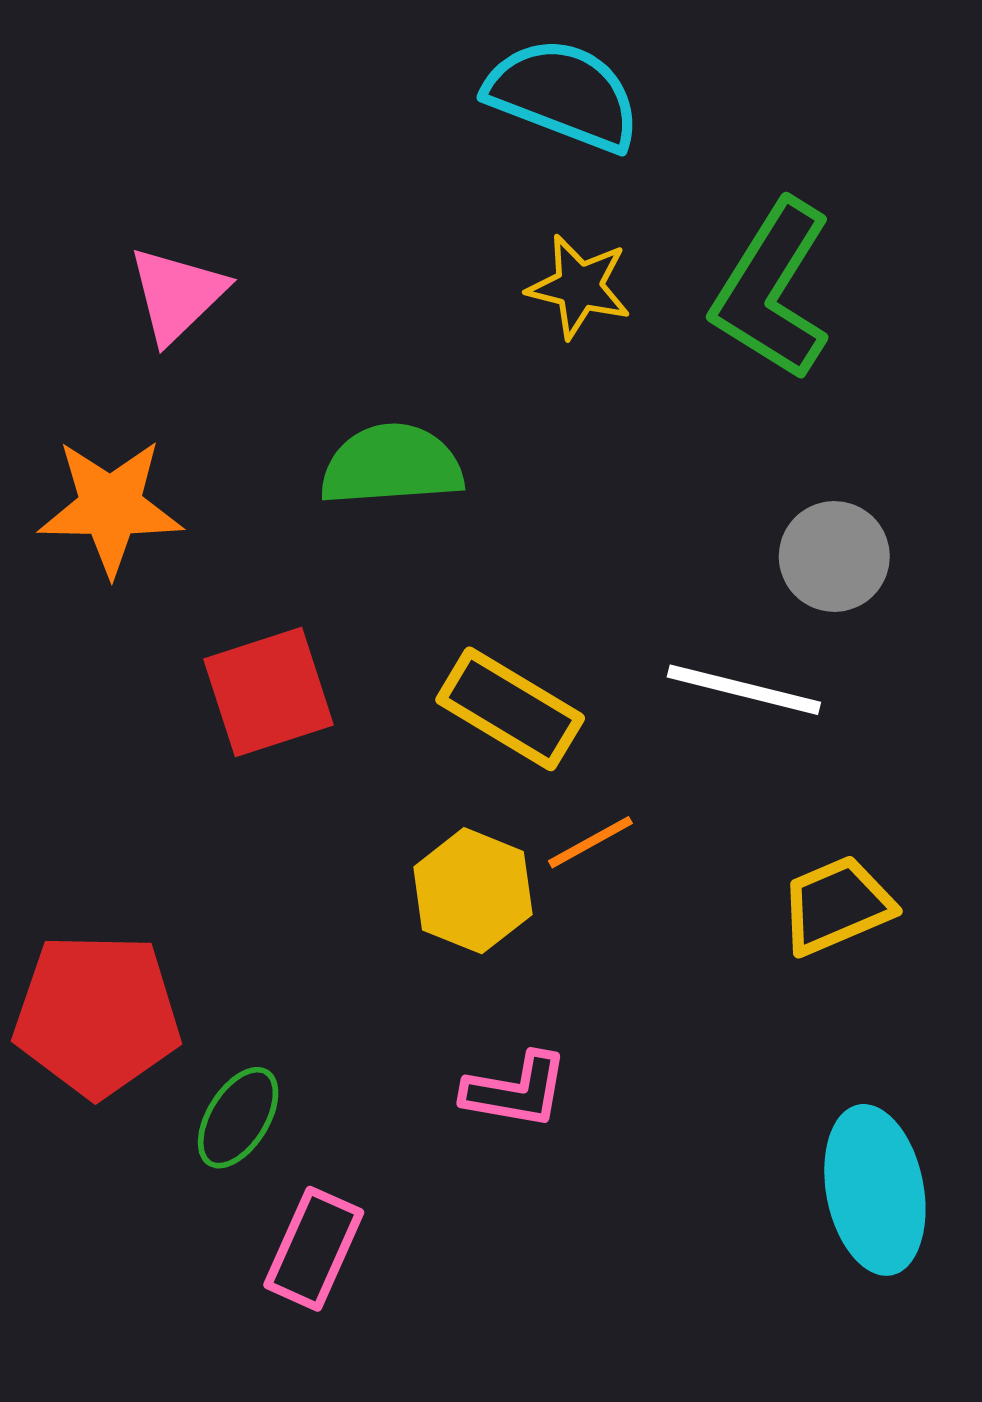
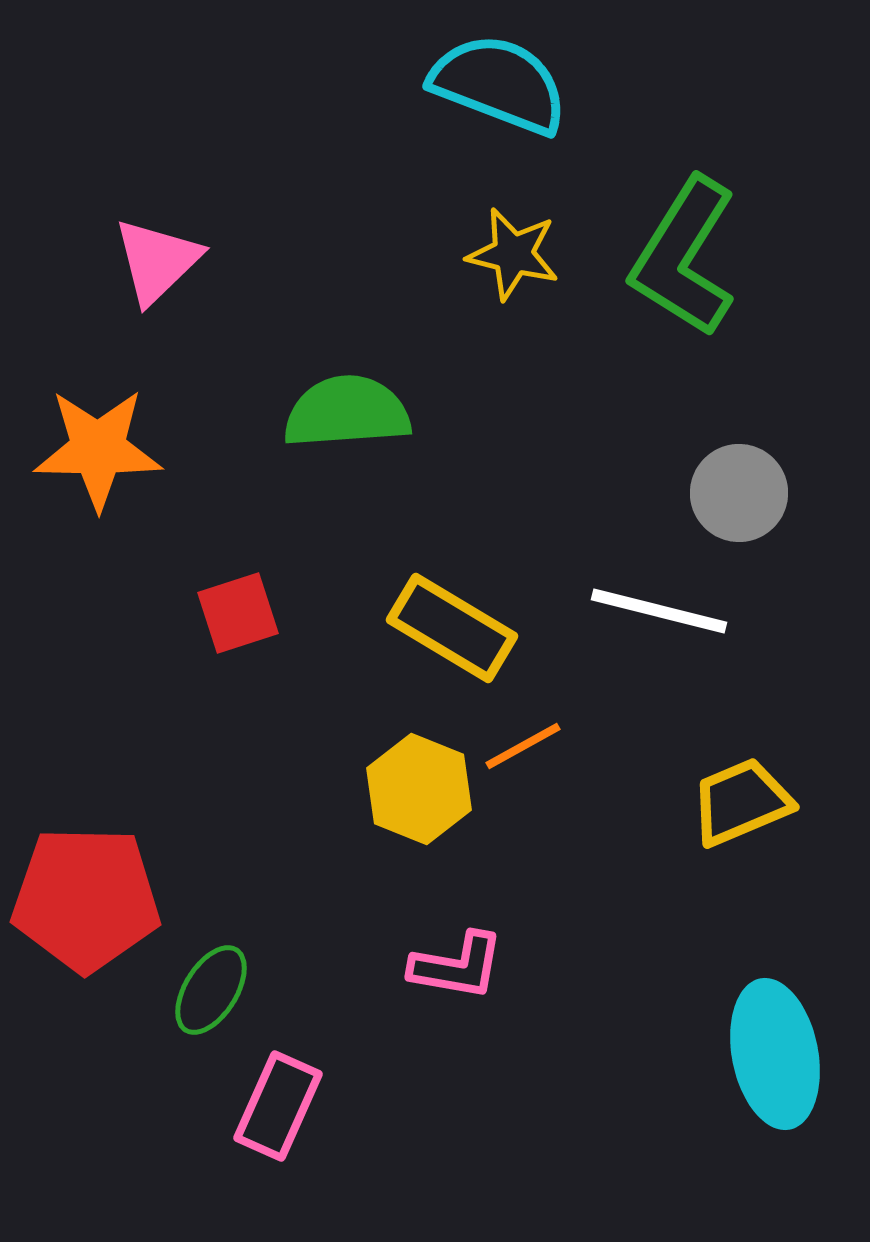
red square: (269, 692) -> (238, 613), size x0.7

